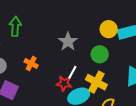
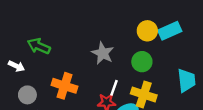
green arrow: (15, 26) -> (39, 46), turned -60
orange cross: (31, 63) -> (65, 86), size x1.5

